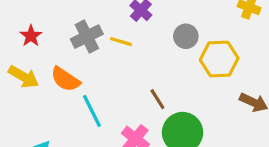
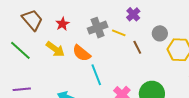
brown line: (157, 99) -> (137, 47), moved

